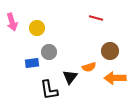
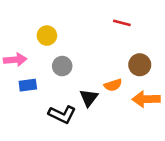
pink arrow: (12, 22) -> (15, 60), moved, turned -78
blue rectangle: (32, 63) -> (28, 85), moved
black L-shape: (49, 90) -> (62, 114), turned -55

